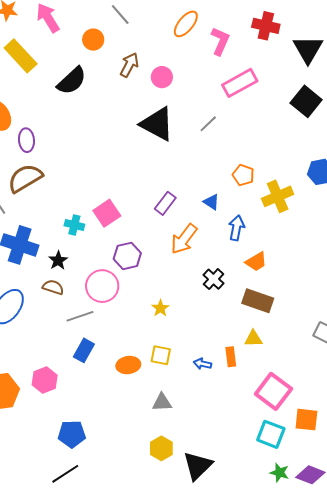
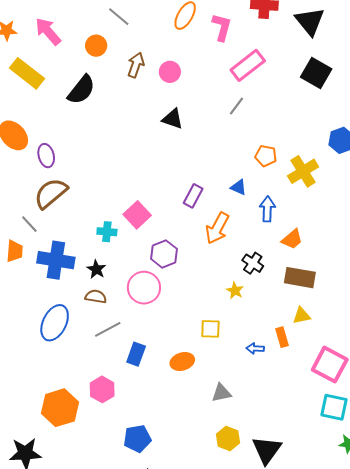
black triangle: (157, 124) -> (173, 119), size x0.6
gray line: (208, 124) -> (237, 106), moved
yellow star: (160, 308) -> (235, 291), moved
gray line: (80, 316) -> (108, 329), moved
yellow square: (161, 355) -> (210, 329), moved

